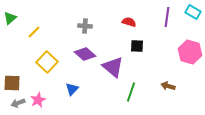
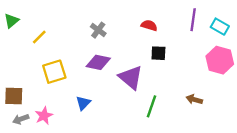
cyan rectangle: (193, 12) -> (220, 27), moved
gray cross: (85, 26) -> (98, 30), turned 32
purple diamond: (85, 54) -> (98, 62), turned -30
yellow square: (47, 62) -> (54, 72), turned 30

